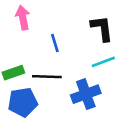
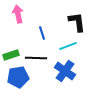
cyan line: (103, 62) -> (68, 46), moved
blue cross: (86, 94) -> (65, 71), turned -35

